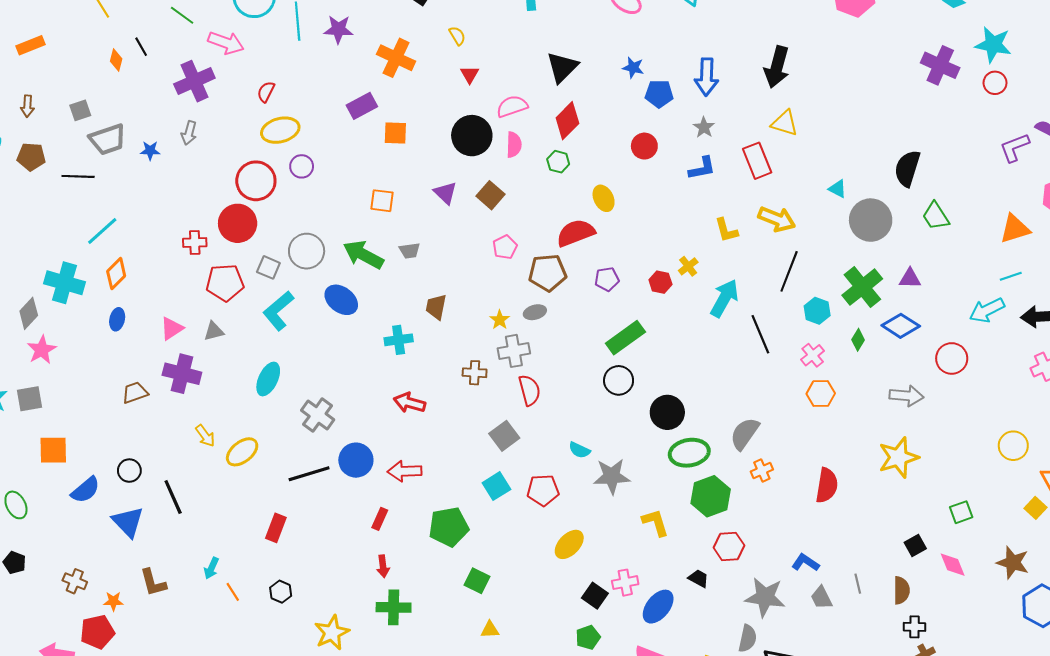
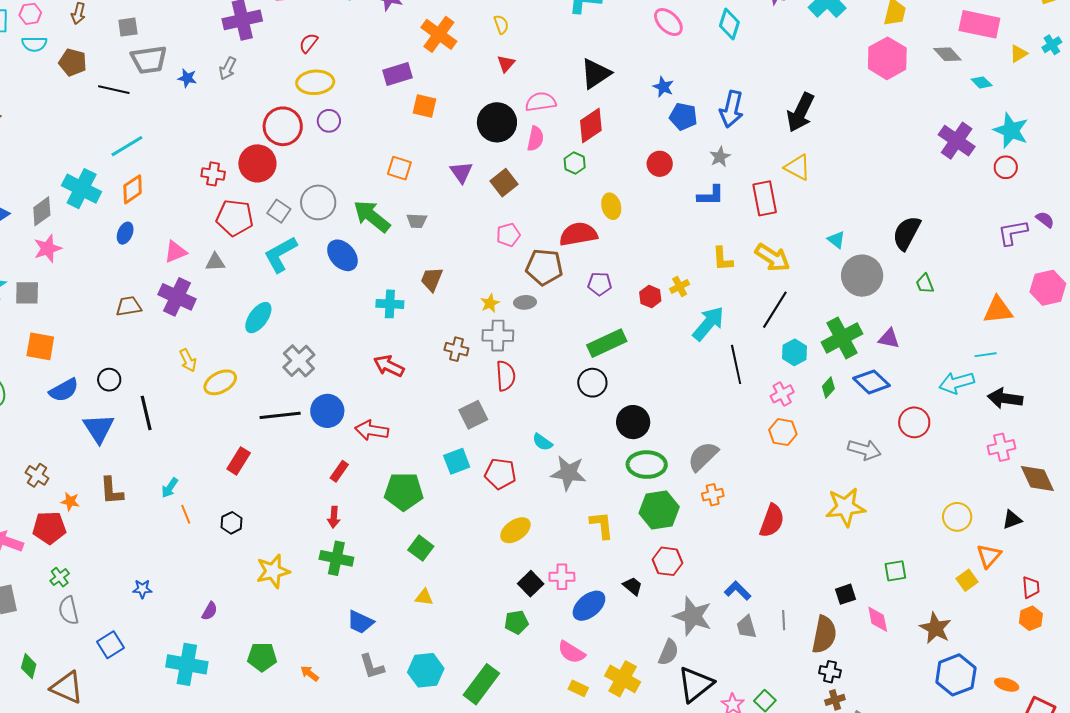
green trapezoid: (936, 216) -> (925, 284), size x0.7
brown semicircle: (902, 590) -> (824, 635), size x1.4

